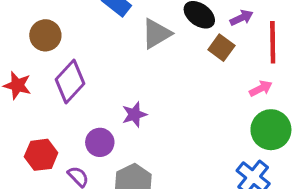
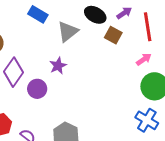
purple star: (134, 114) -> (58, 66), moved
purple circle: (100, 142) -> (37, 89), moved

